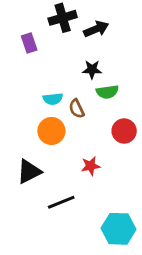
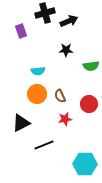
green semicircle: (107, 92) -> (91, 66), moved
brown semicircle: (77, 109) -> (60, 96), moved
red circle: (124, 131) -> (89, 104), moved

